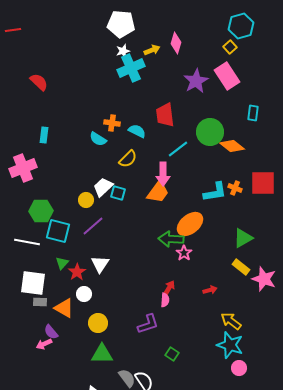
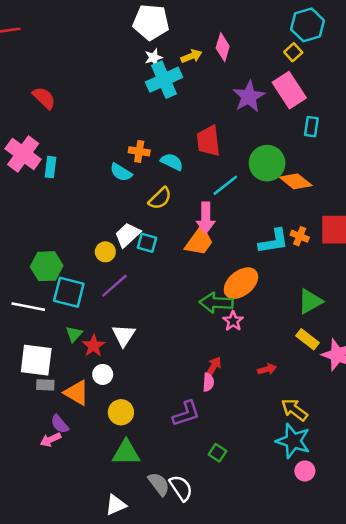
cyan rectangle: (253, 113) -> (311, 127), moved
pink cross: (23, 168) -> (23, 154), moved, turned -32

